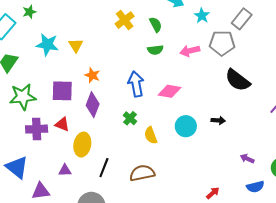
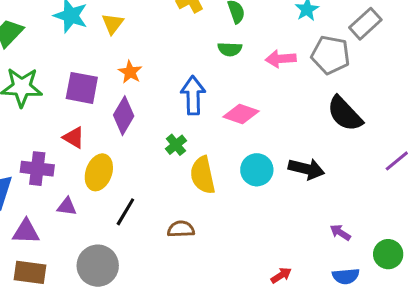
black arrow: (218, 120) -> (306, 169), size x1.6
purple cross: (37, 129) -> (37, 169), moved
yellow semicircle: (151, 135) -> (203, 175), size x1.4
brown semicircle: (142, 173) -> (181, 229), size x0.7

